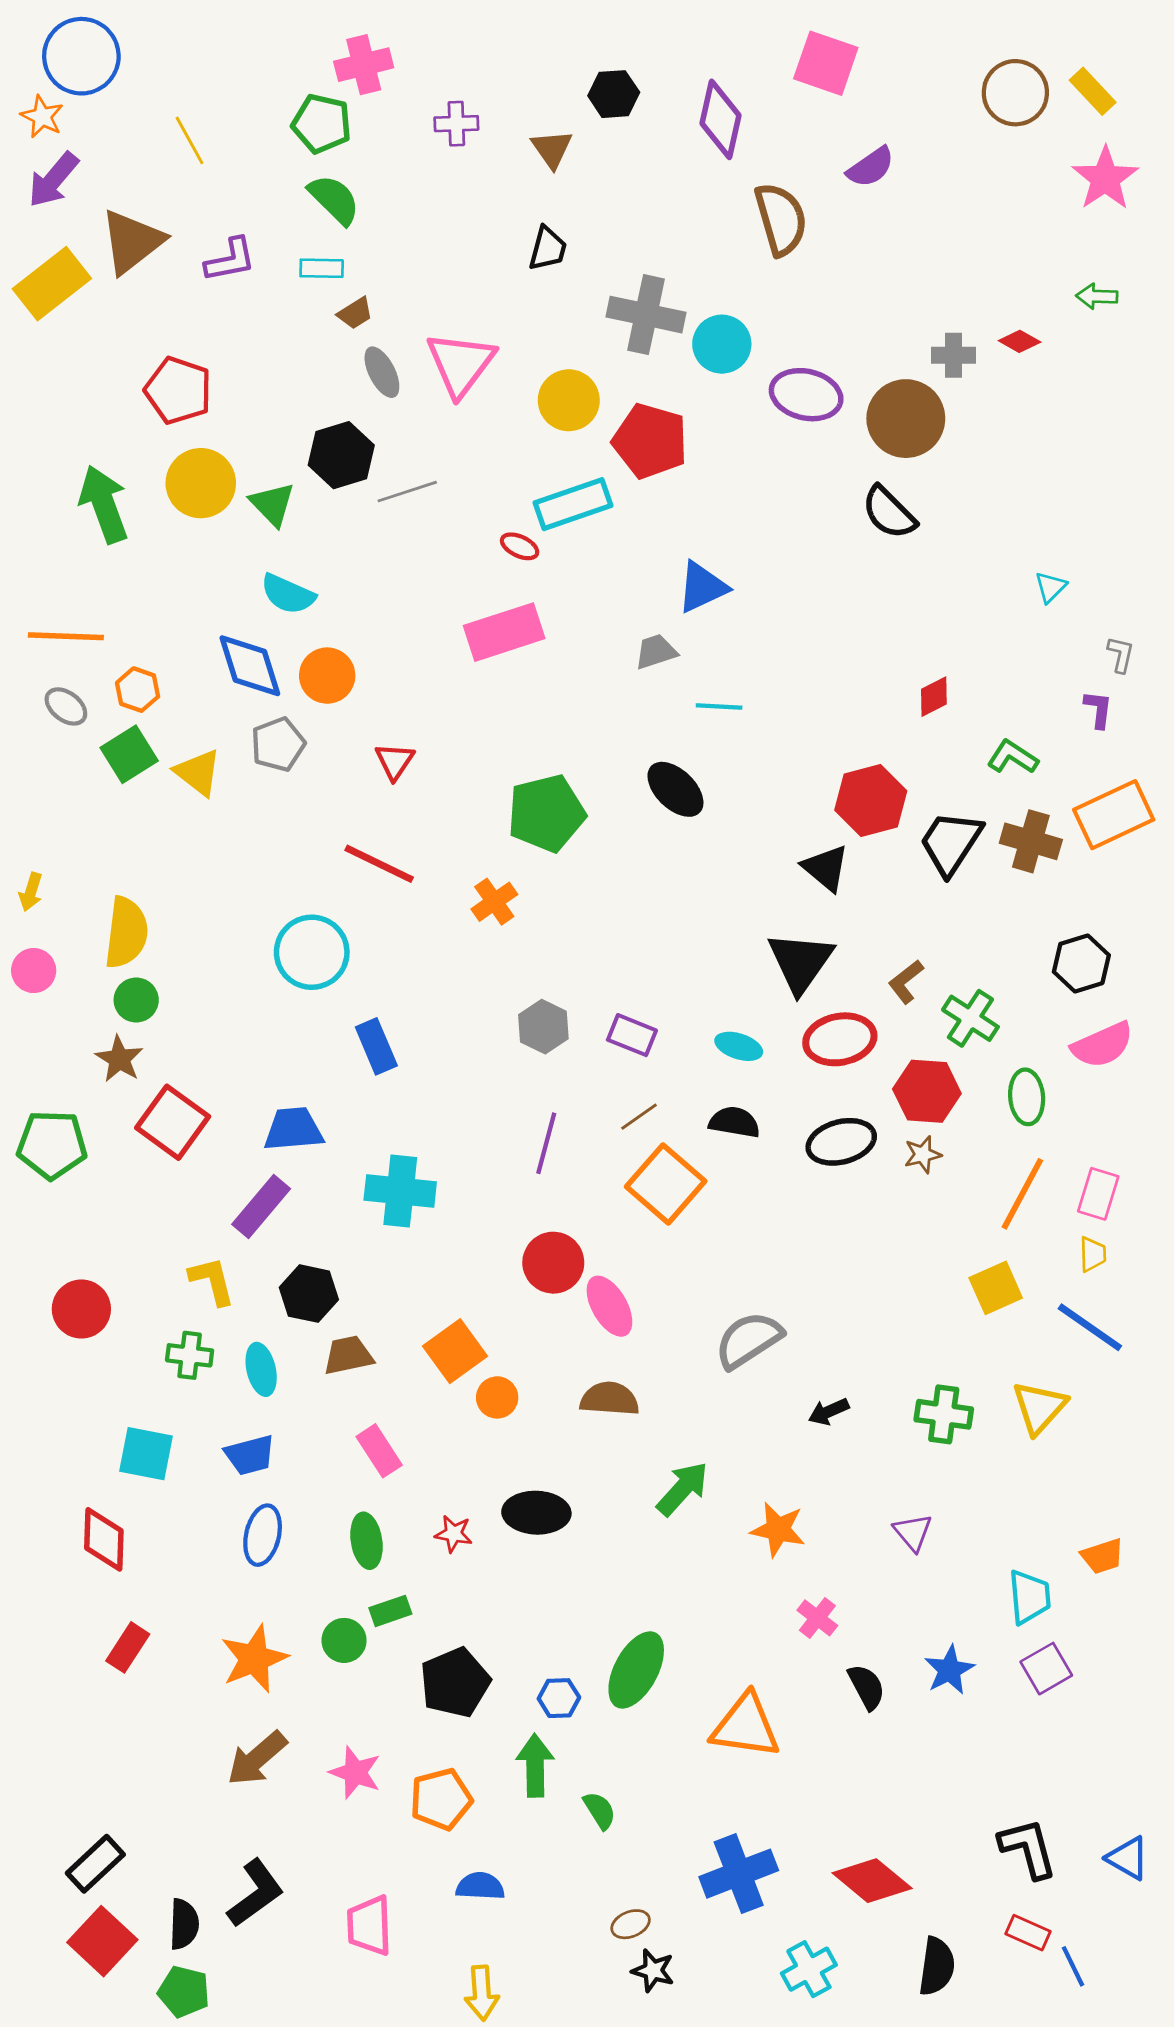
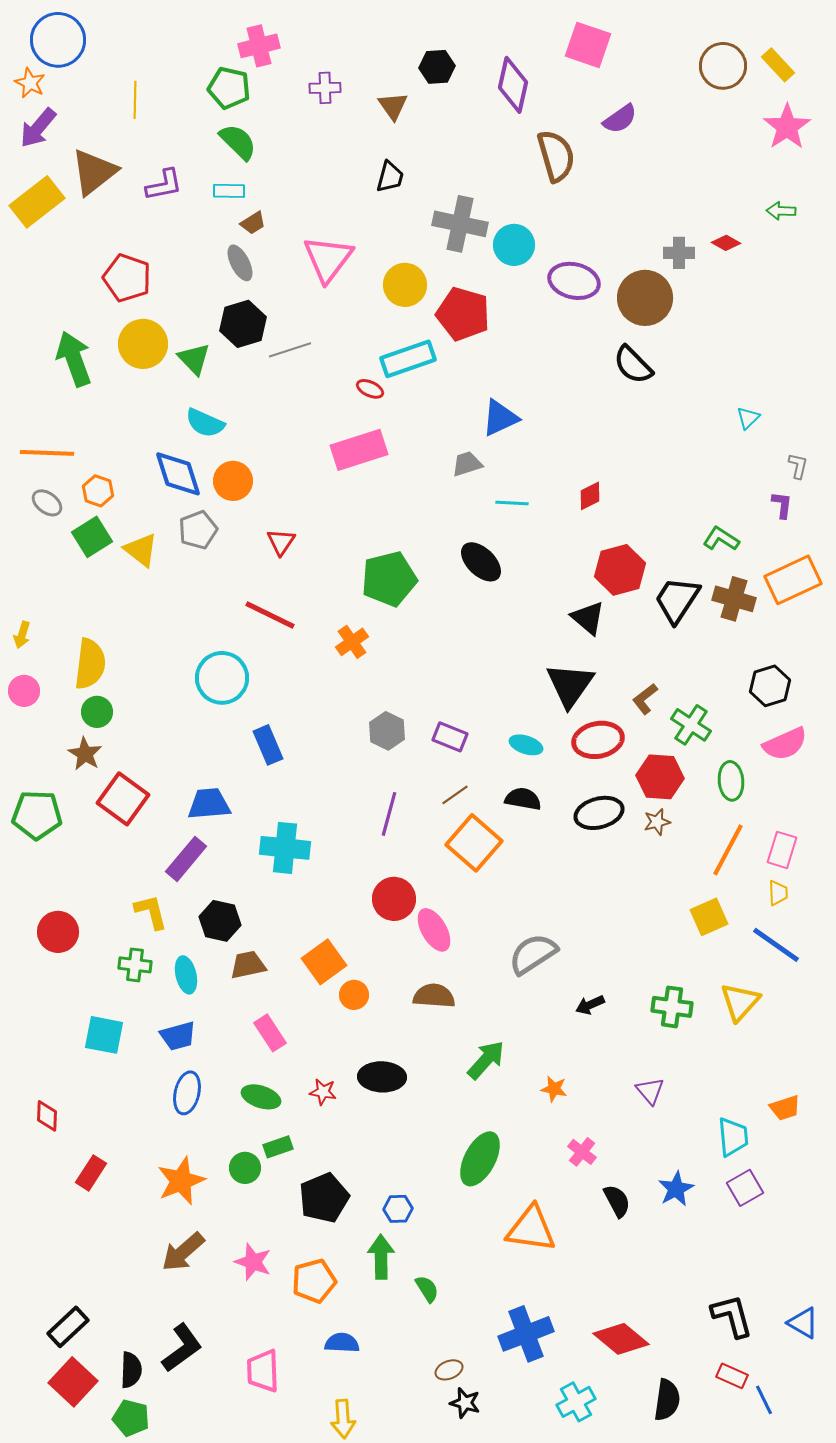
yellow line: (190, 140) -> (135, 100), turned 30
gray ellipse: (382, 372) -> (240, 263), moved
red diamond: (934, 697) -> (590, 496), moved
orange star: (778, 1529) -> (554, 1089), size x0.7
red diamond: (104, 1539) -> (47, 1116), moved, size x0.7
green ellipse: (366, 1541) -> (261, 1097), turned -63
green ellipse: (636, 1670) -> (480, 1159), moved

